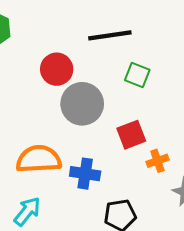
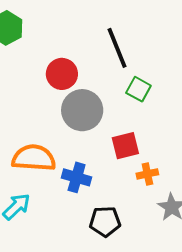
black line: (110, 35) -> (117, 48), turned 69

